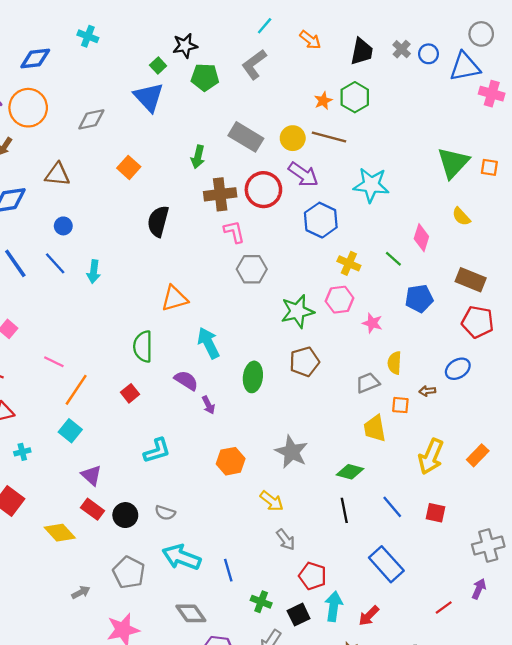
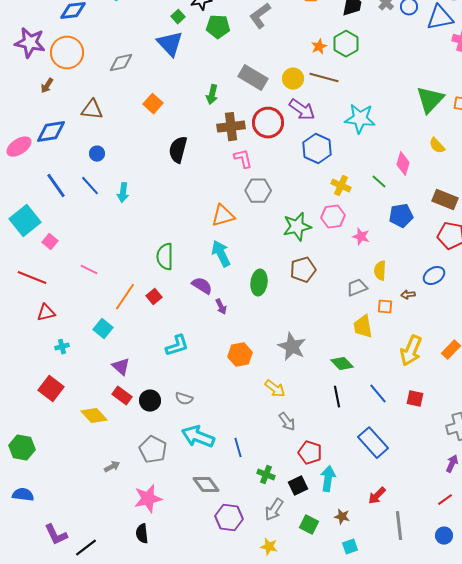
orange triangle: (174, 299) -> (223, 216), moved
orange line: (76, 390) -> (125, 297), moved
green diamond: (350, 472) -> (342, 364), turned 30
red line: (444, 608) -> (445, 500), moved
red arrow: (369, 616) -> (377, 496), moved

